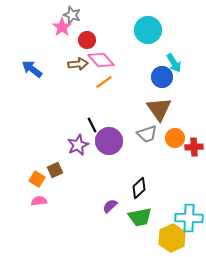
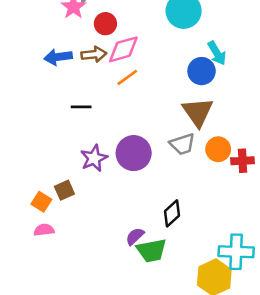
pink diamond: (101, 60) -> (123, 49), turned -64
blue arrow: (32, 69) -> (58, 57), moved, turned -45
black line: (92, 125) -> (81, 107), moved, turned -63
green trapezoid: (140, 217) -> (152, 250), moved

